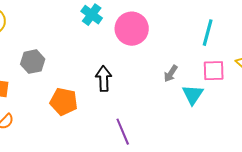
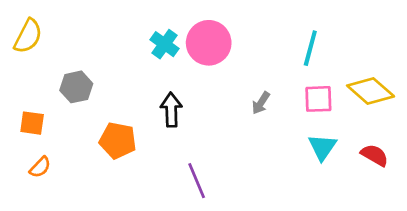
cyan cross: (92, 15) -> (165, 44), moved
cyan triangle: (193, 95) -> (322, 147), moved

